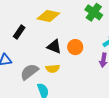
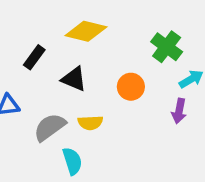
green cross: (94, 12) -> (167, 47), moved
black triangle: (54, 47) -> (74, 79), moved

